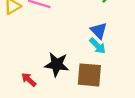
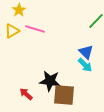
brown square: (89, 75) -> (64, 95), moved

